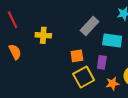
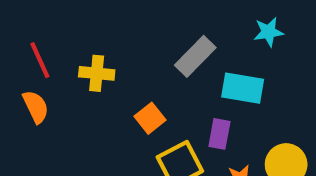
red line: (13, 20) -> (40, 60), moved
orange square: (77, 56) -> (150, 118), moved, turned -32

